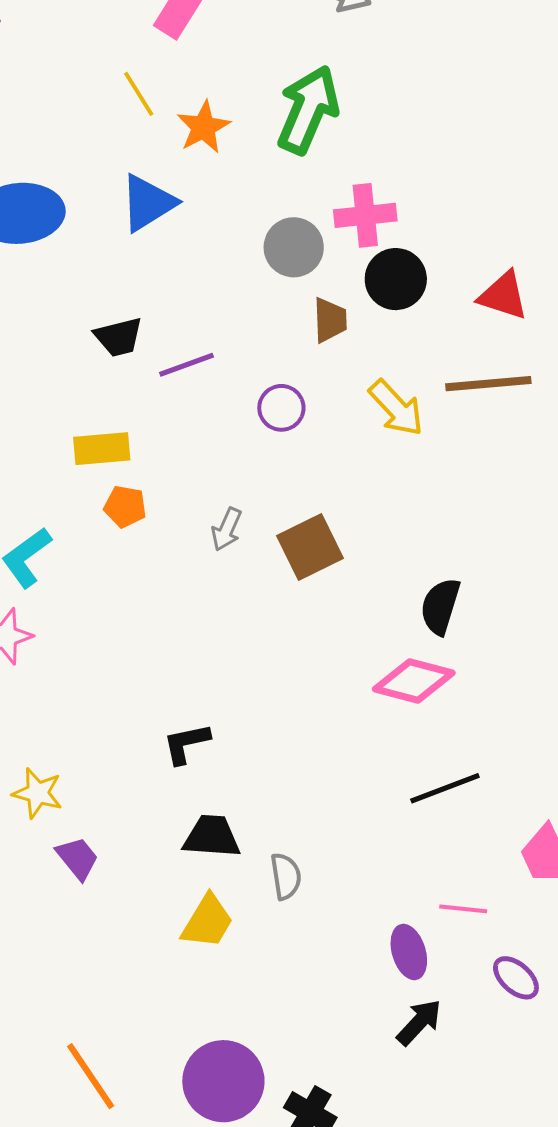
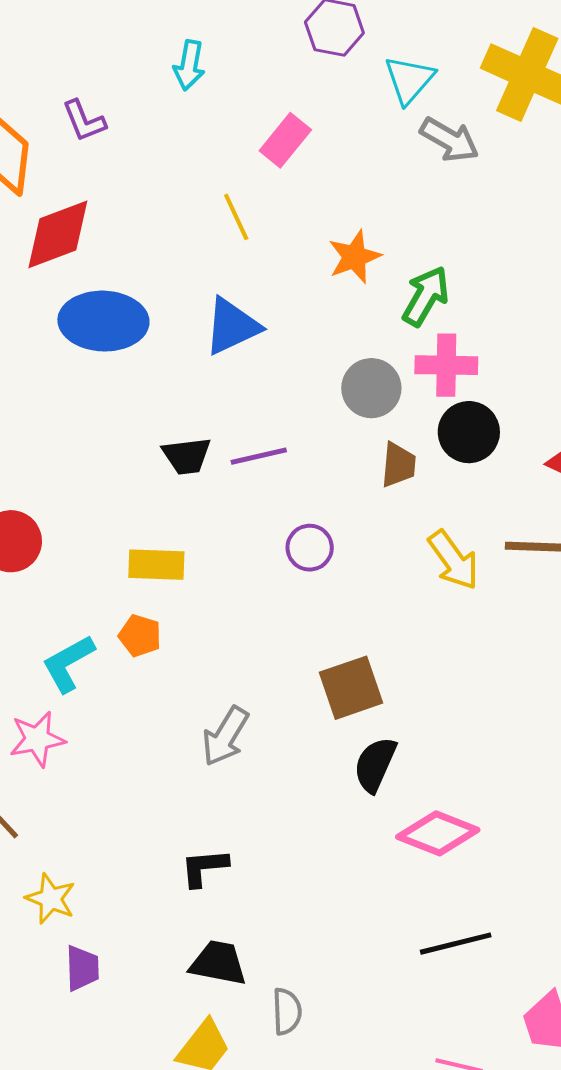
green arrow: (308, 110) -> (426, 296), moved, size x0.7
orange star: (203, 127) -> (354, 257), moved
purple line: (186, 365) -> (259, 456), moved
purple circle: (281, 408) -> (310, 548), moved
orange pentagon: (125, 506) -> (140, 636), moved
gray arrow: (227, 529) -> (225, 736), moved, size x1.4
black semicircle: (440, 606) -> (375, 764), moved
purple trapezoid: (77, 858) -> (82, 968), turned 30

